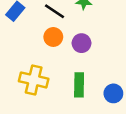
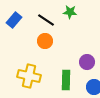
purple circle: (82, 43) -> (87, 62), moved

